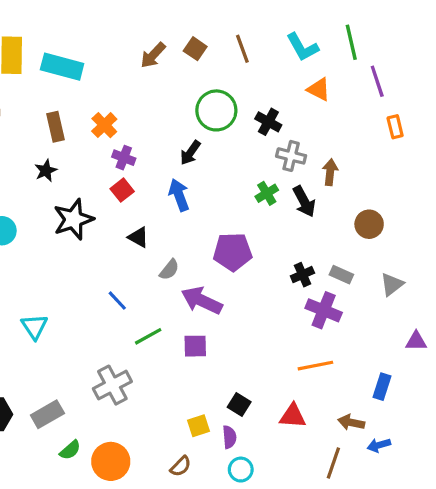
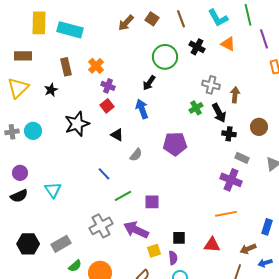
black cross: (268, 122) -> (197, 47), moved
black star: (46, 171) -> (51, 90), moved
black cross: (302, 275) -> (229, 134), moved, turned 32
purple arrow: (202, 301) -> (136, 230), moved
black square: (239, 405) -> (179, 238), turned -32
brown arrow: (351, 422) -> (248, 249), turned -35

